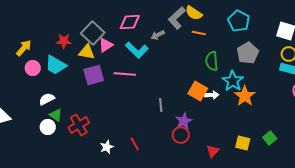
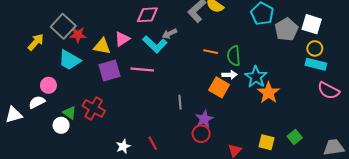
gray square: (93, 33) -> (63, 26), moved
orange line: (199, 33) -> (211, 52), moved
gray arrow: (158, 35) -> (170, 34), moved
gray pentagon: (248, 53) -> (286, 29), moved
pink circle: (33, 68) -> (48, 85), moved
white arrow: (212, 95) -> (230, 75), moved
white semicircle: (47, 99) -> (37, 102), moved
red cross: (79, 125) -> (94, 108), moved, turned -30

